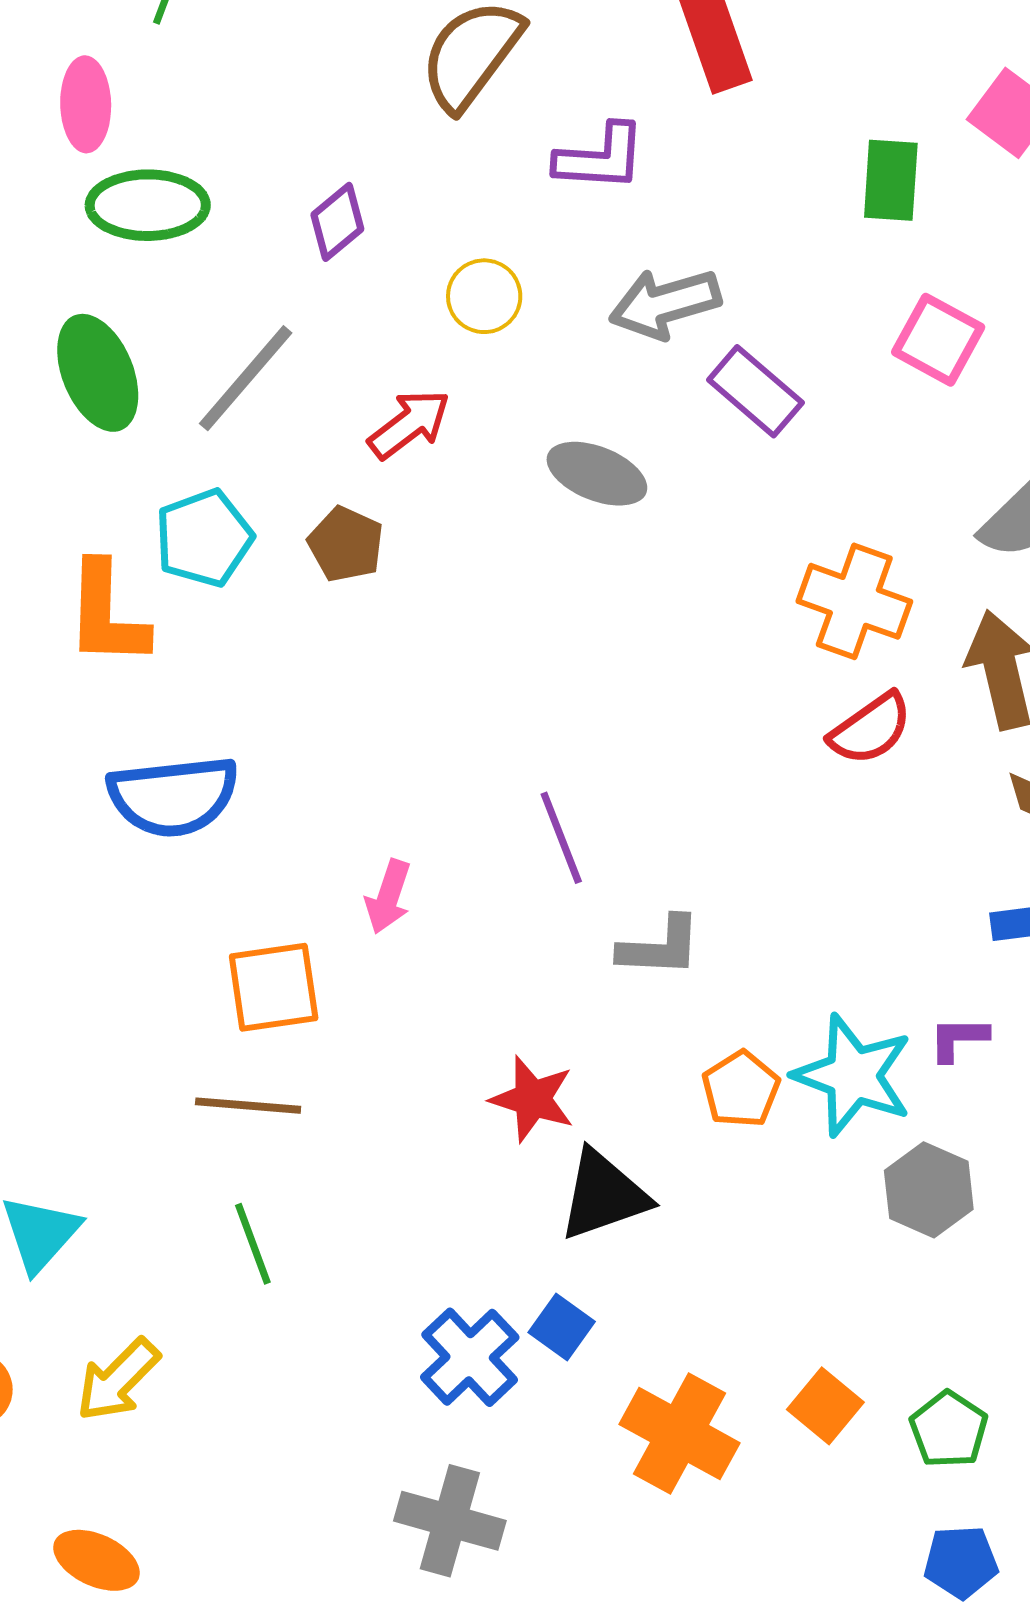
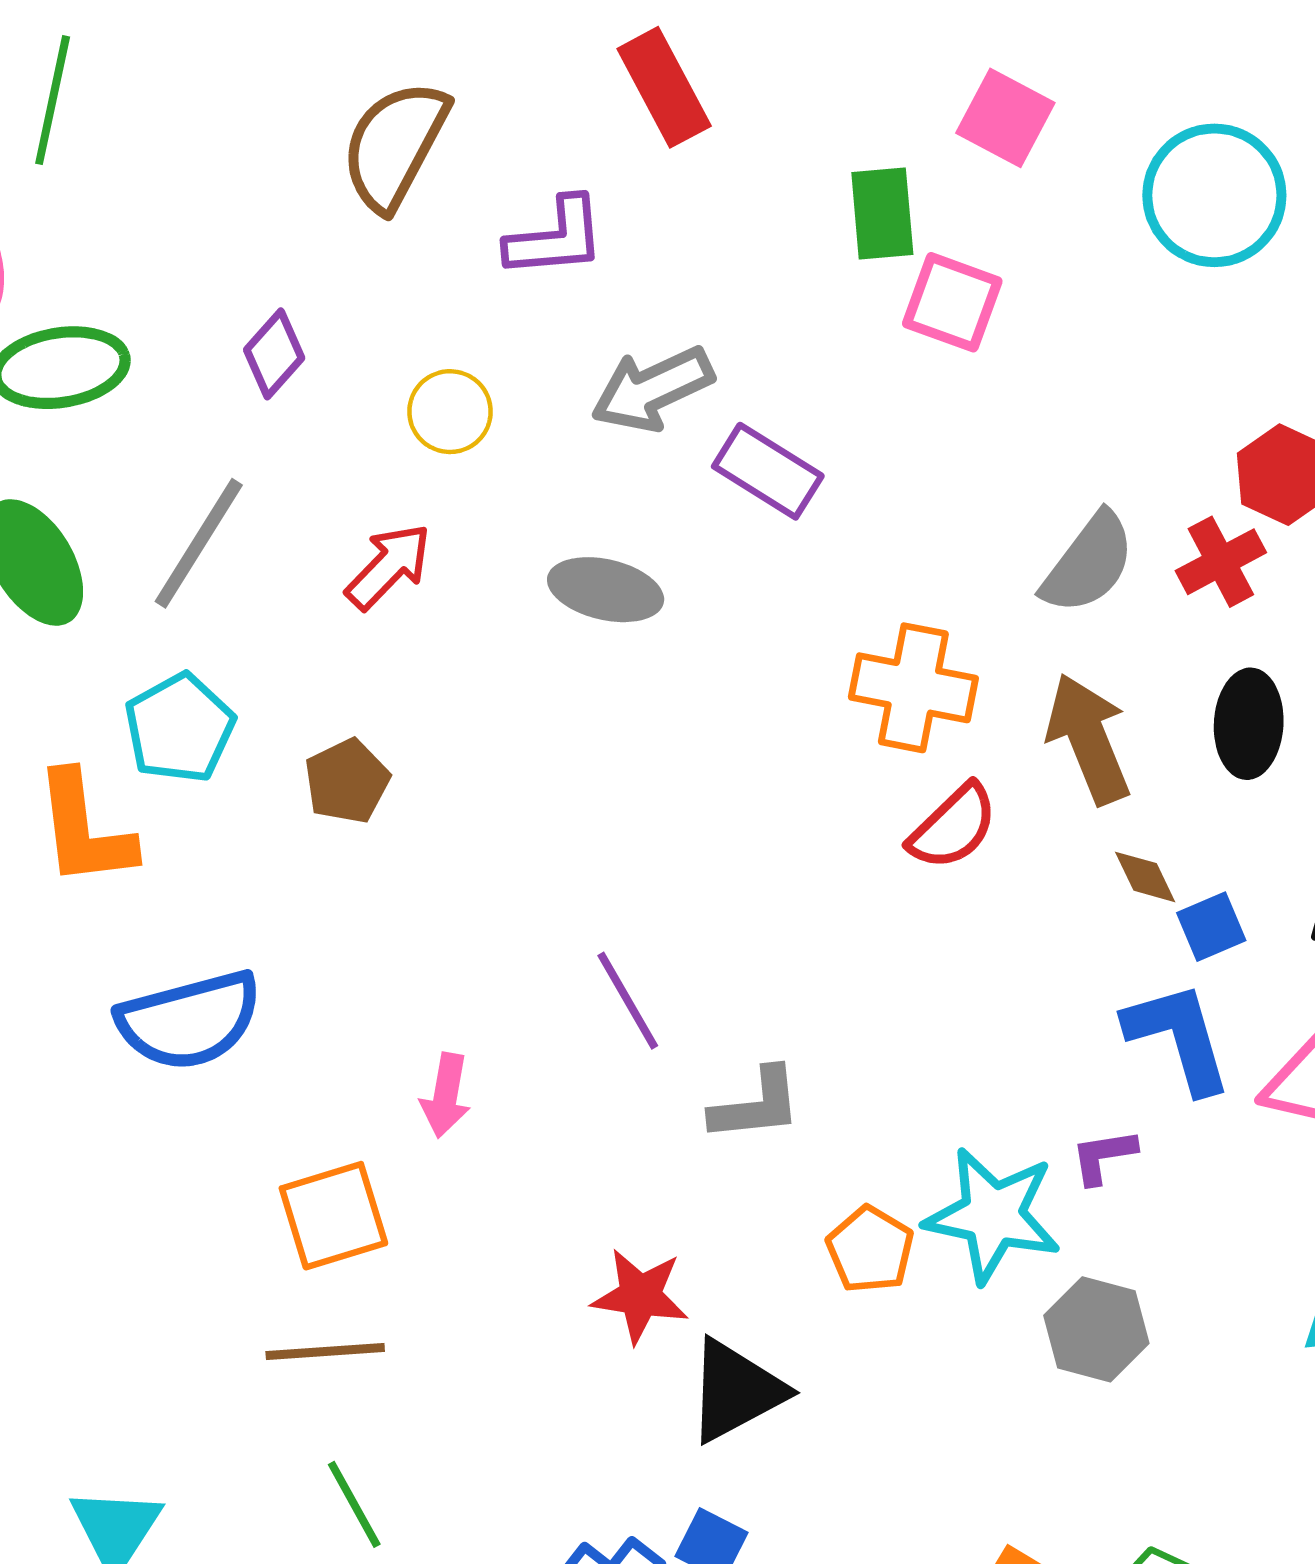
pink square: (938, 340) -> (952, 302), moved
brown pentagon: (346, 544) -> (347, 781), moved, turned 30

